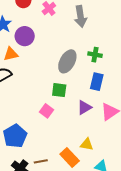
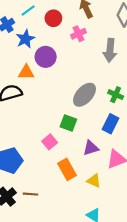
yellow triangle: (87, 144) -> (94, 181), moved
orange rectangle: (70, 157) -> (67, 169), moved

